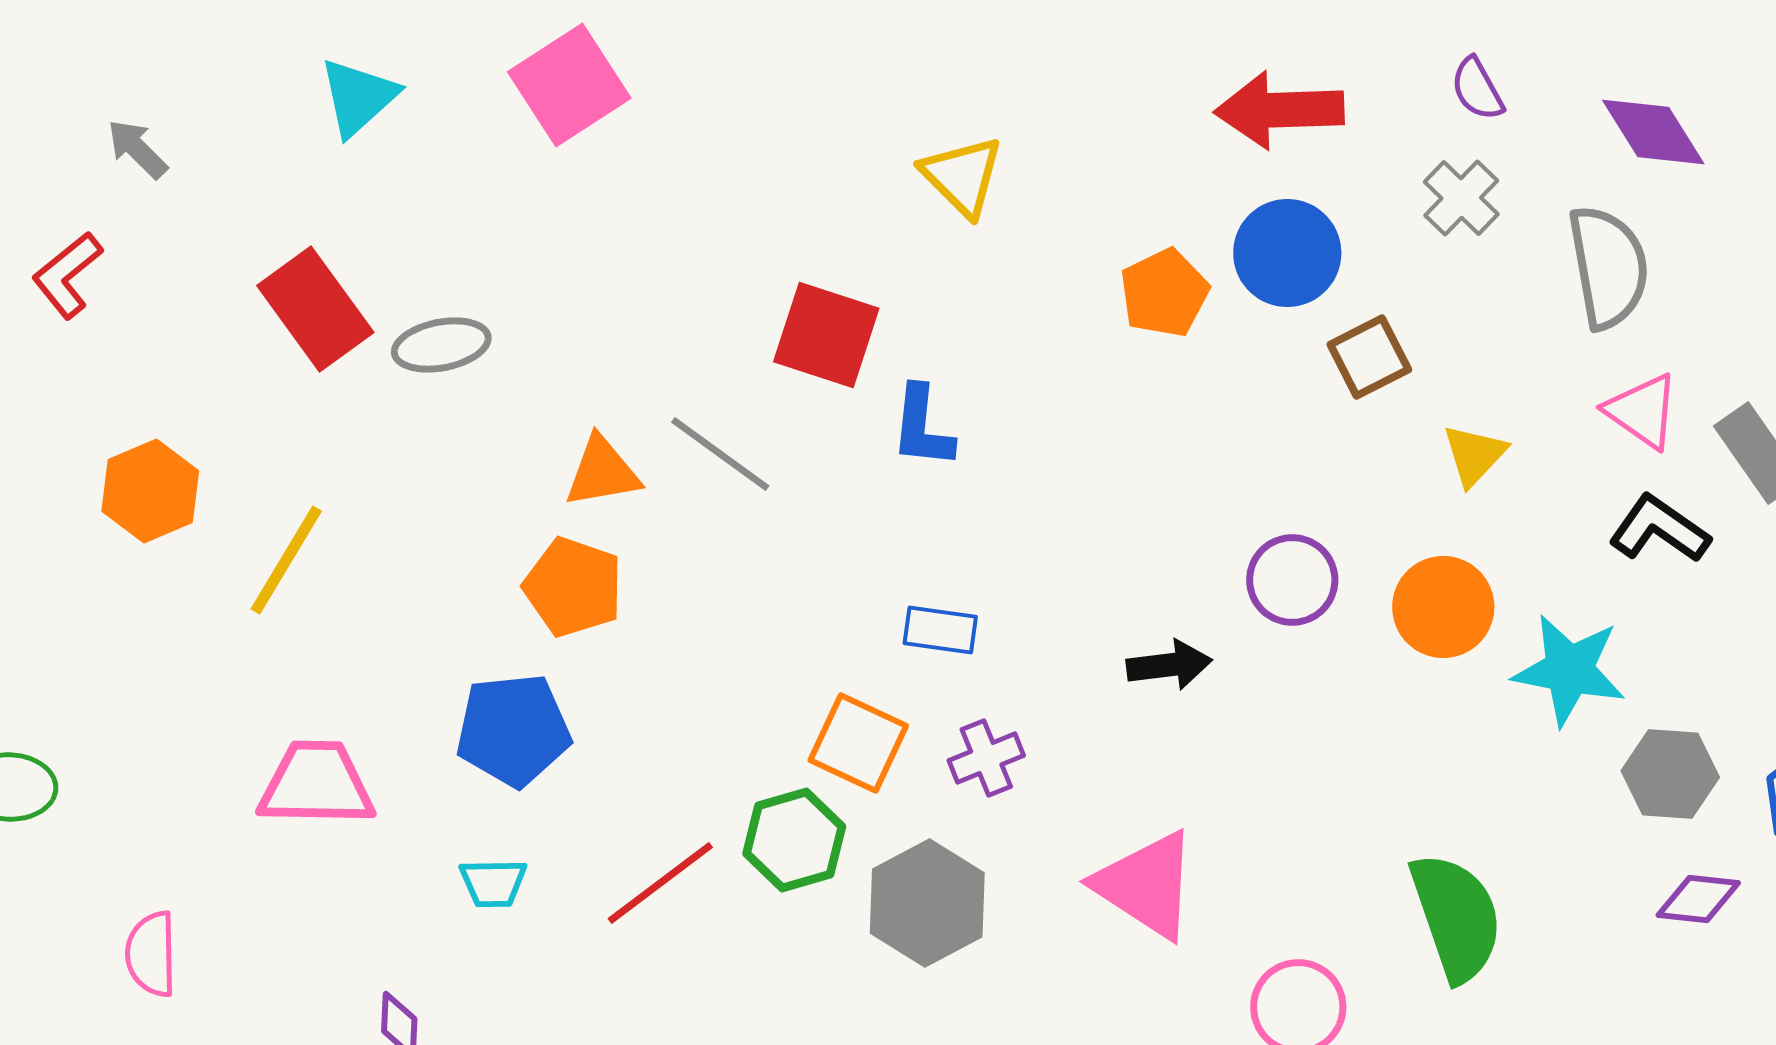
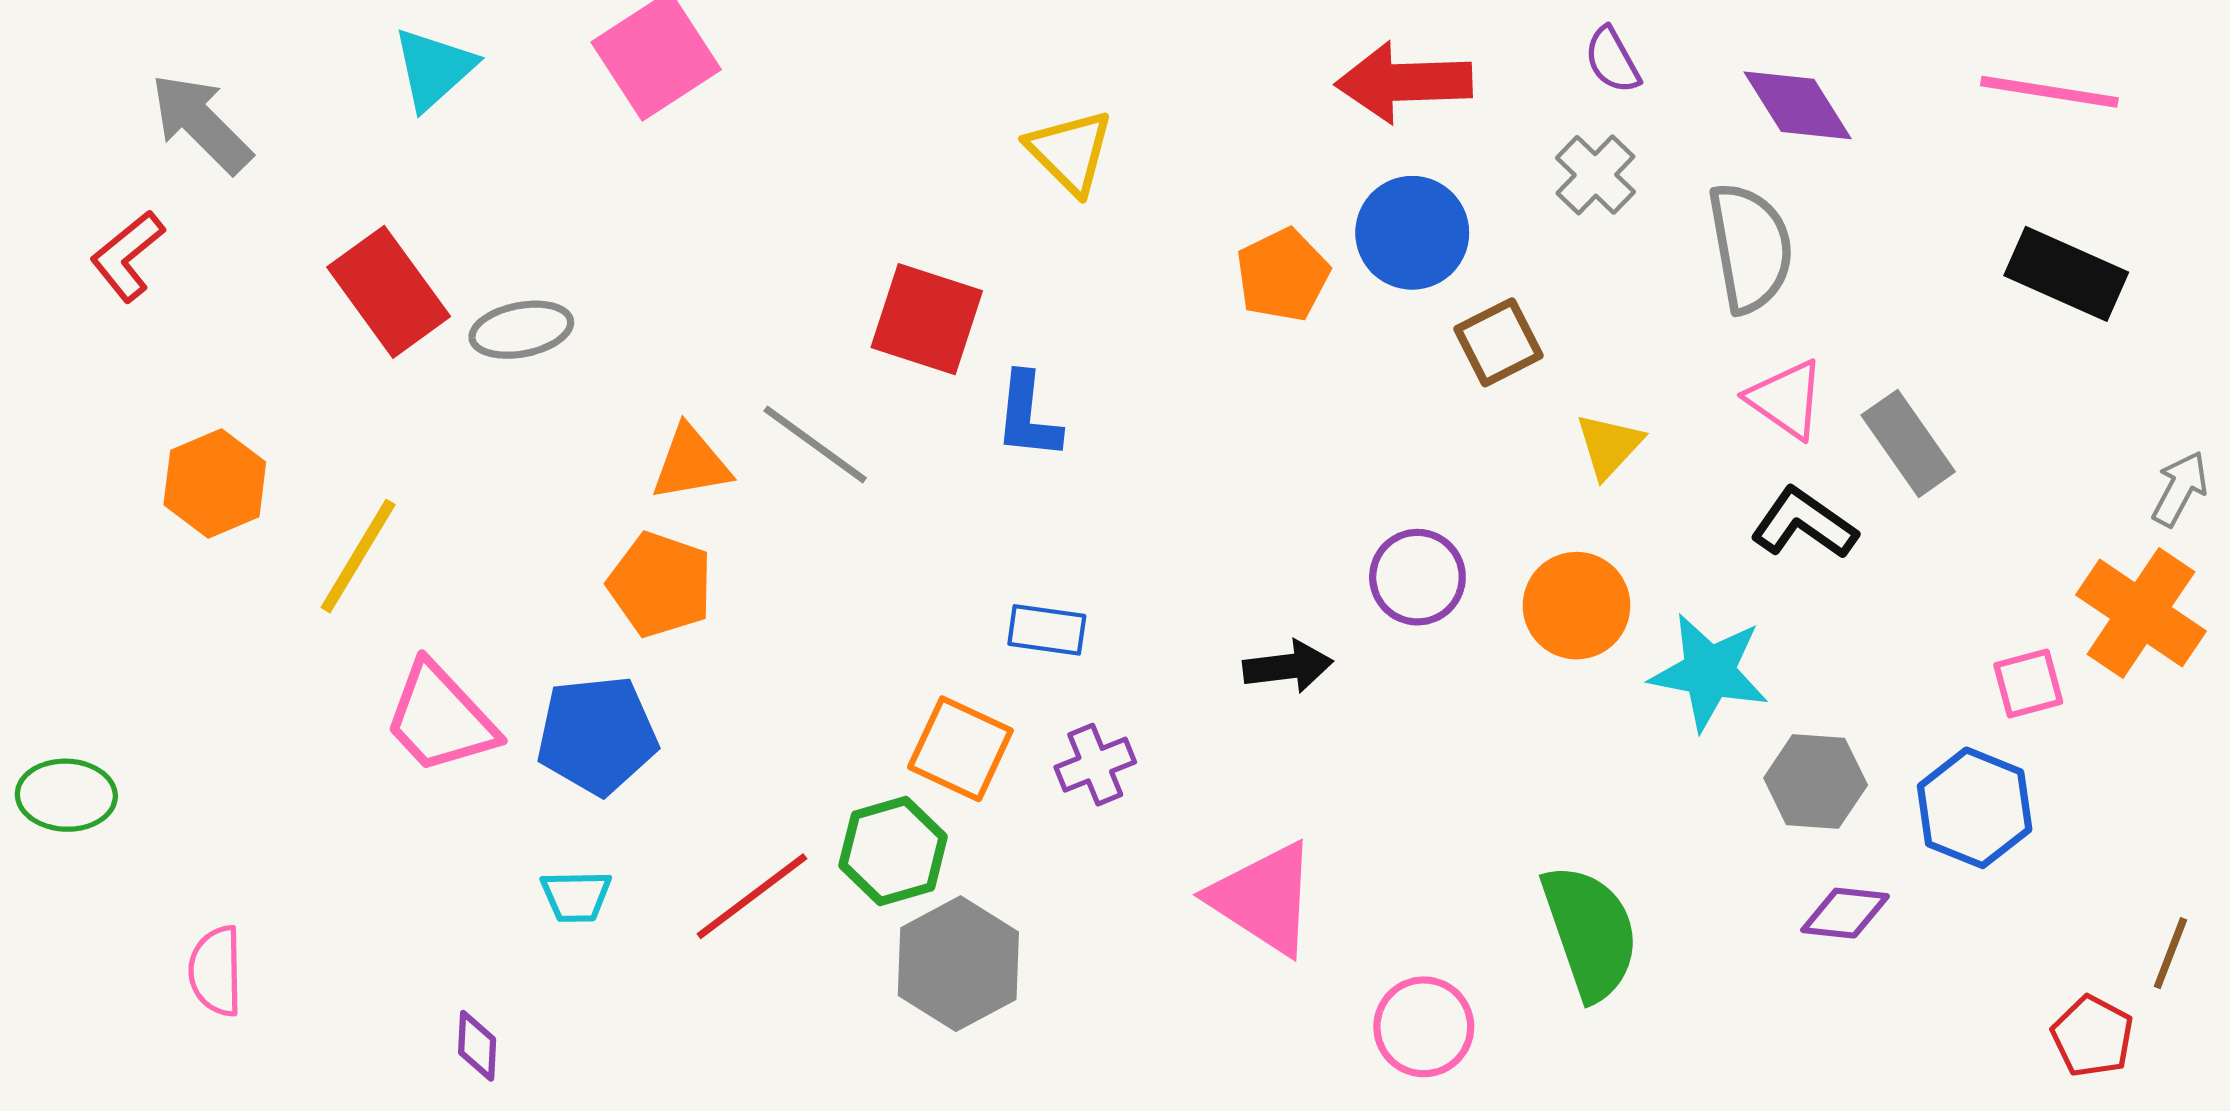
gray arrow: (137, 149) -> (201, 123), size x1.6
pink trapezoid: (316, 784) -> (440, 718), moved, turned -134
gray hexagon: (927, 903) -> (958, 964), moved

